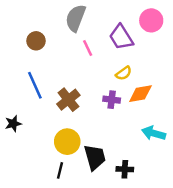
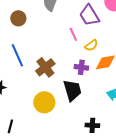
pink line: (88, 48) -> (73, 34), moved
black trapezoid: (95, 157) -> (72, 90), moved
black line: (60, 170) -> (10, 126), moved

